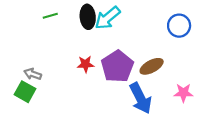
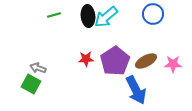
blue circle: (179, 26) -> (153, 14), moved
pink star: (183, 93) -> (173, 64), moved

